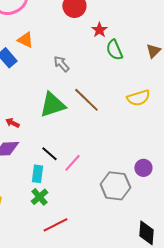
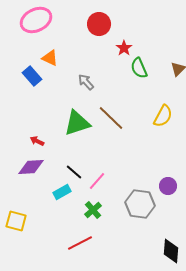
yellow semicircle: (138, 98) -> (163, 116), turned -45
cyan rectangle: (37, 174) -> (62, 192), turned 54
green cross: (39, 197) -> (93, 210), moved

